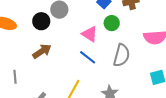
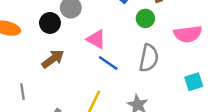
green circle: (112, 23) -> (145, 18), moved
pink triangle: (90, 34) -> (96, 39), moved

